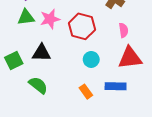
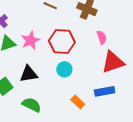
cyan circle: (91, 59) -> (64, 69), moved

